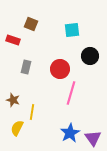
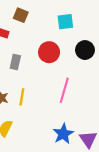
red circle: (60, 69) -> (49, 52), moved
yellow line: (32, 112) -> (22, 97), moved

